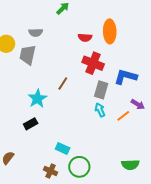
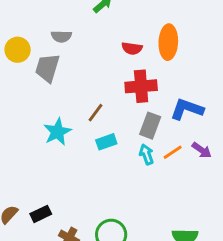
red cross: (93, 63) -> (141, 86), turned -30
orange line: (123, 116) -> (173, 152), moved
black rectangle: (31, 124) -> (41, 214), moved
cyan rectangle: (63, 149) -> (106, 142), moved, turned -48

